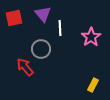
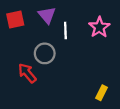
pink star: (91, 37) -> (99, 27), moved

